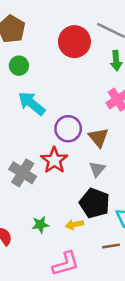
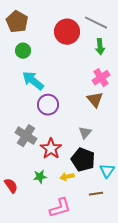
purple circle: (68, 129) -> (48, 105), moved
brown triangle: (98, 138) -> (95, 100), moved
red star: (54, 160) -> (51, 149), moved

